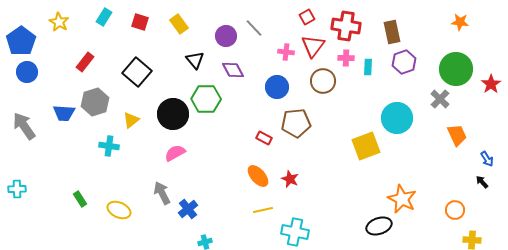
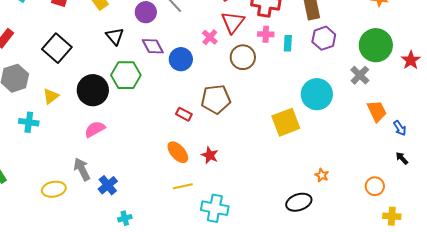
pink cross: (286, 52) -> (210, 37), moved, turned 35
blue circle: (277, 87) -> (181, 59), moved
blue arrow: (487, 159) -> (400, 128), moved
orange star: (402, 199) -> (322, 175), size x0.5
yellow ellipse: (119, 210) -> (54, 189), moved, turned -35

